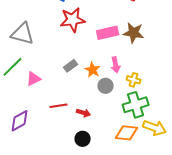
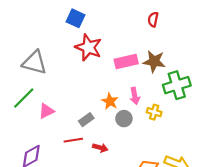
red star: (73, 20) -> (88, 47), turned 30
gray rectangle: (71, 66) -> (86, 120), moved
green cross: (136, 105) -> (177, 85), moved

